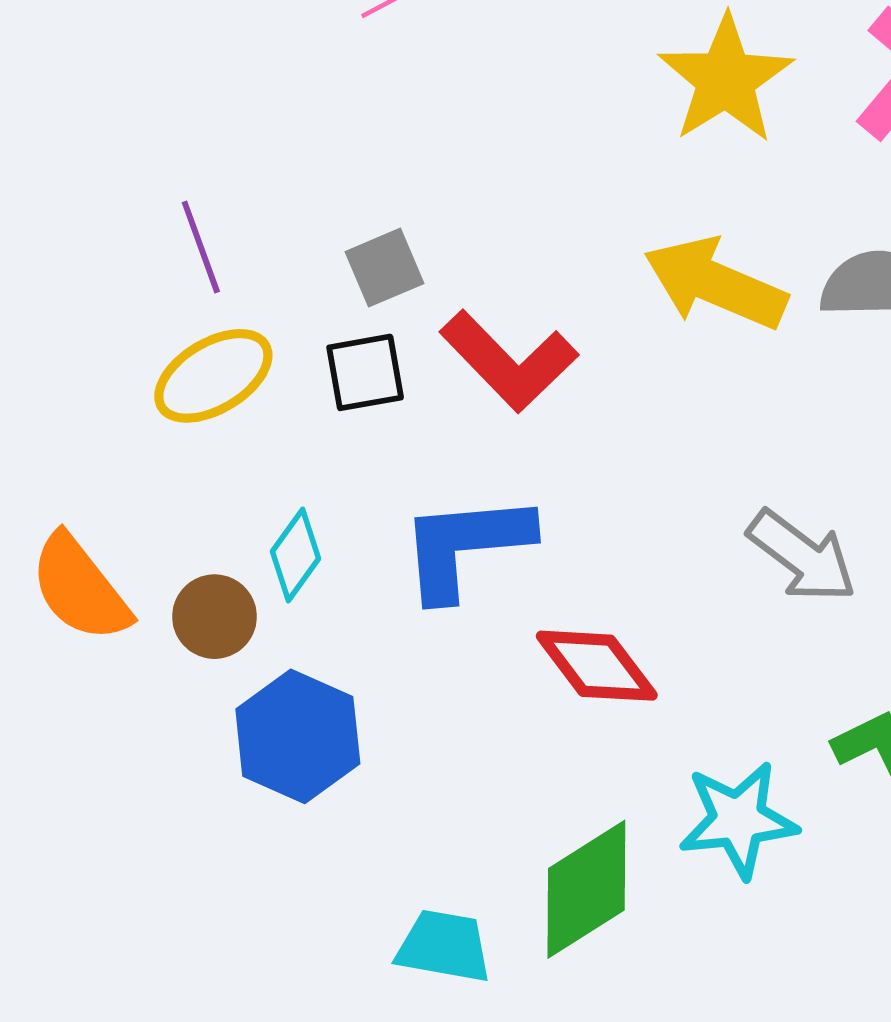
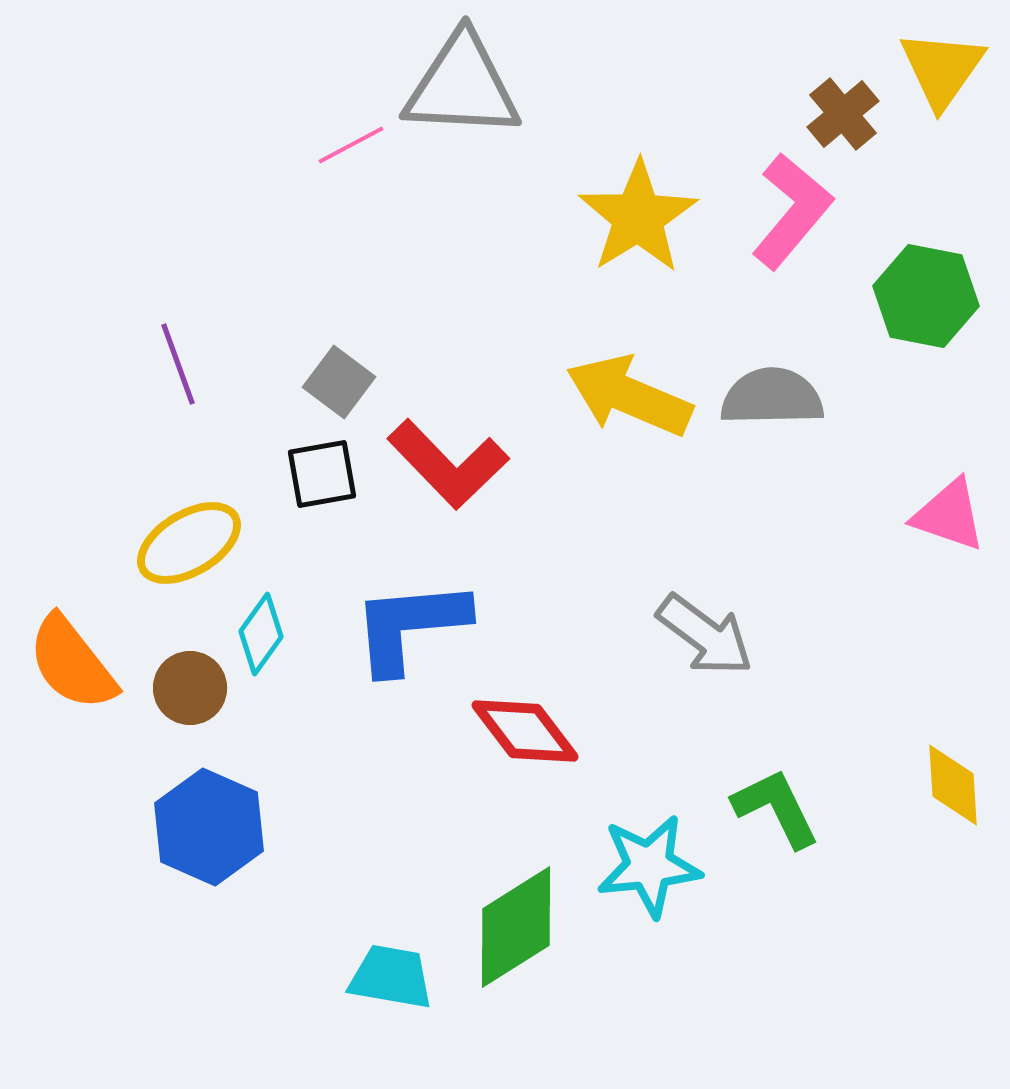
gray square: (384, 268) -> (339, 382), turned -30
yellow ellipse: (213, 376) -> (189, 543), moved
blue hexagon: (298, 736) -> (209, 827), moved

